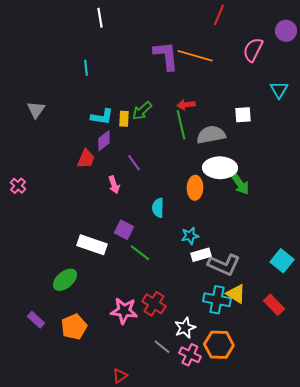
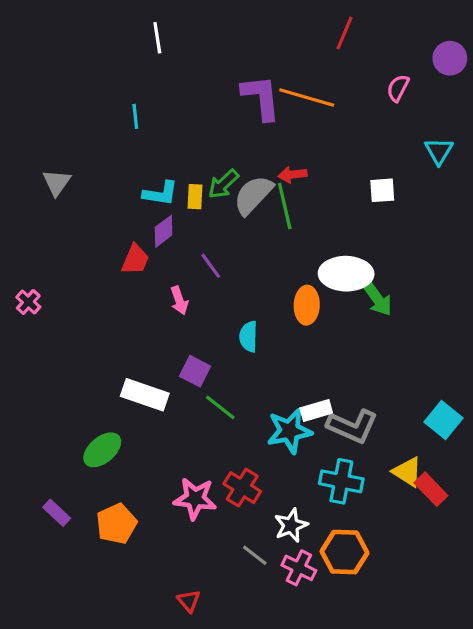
pink semicircle: (253, 50) -> (398, 88), size x0.7
gray semicircle: (211, 135) -> (253, 195), moved, turned -36
cyan star: (190, 236) -> (289, 431), moved, size x1.6
yellow triangle: (236, 294) -> (407, 472), moved
red triangle: (120, 376) -> (189, 601), turned -35

